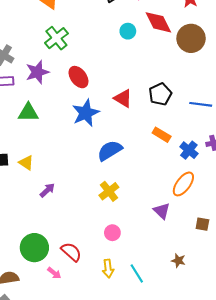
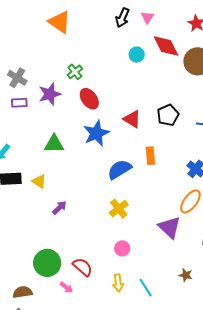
green cross: (56, 38) -> (75, 72), moved, size x0.7
green triangle: (28, 113) -> (54, 144), moved
orange rectangle: (162, 135) -> (150, 156), moved, turned 54
purple triangle: (162, 211) -> (170, 227), size x1.4

